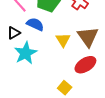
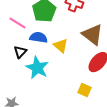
yellow triangle: (63, 40) -> (61, 46), moved

